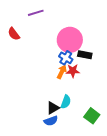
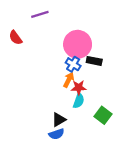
red star: (73, 71) -> (79, 87), moved
cyan semicircle: (66, 102) -> (79, 101), moved
green square: (92, 116) -> (103, 115), moved

